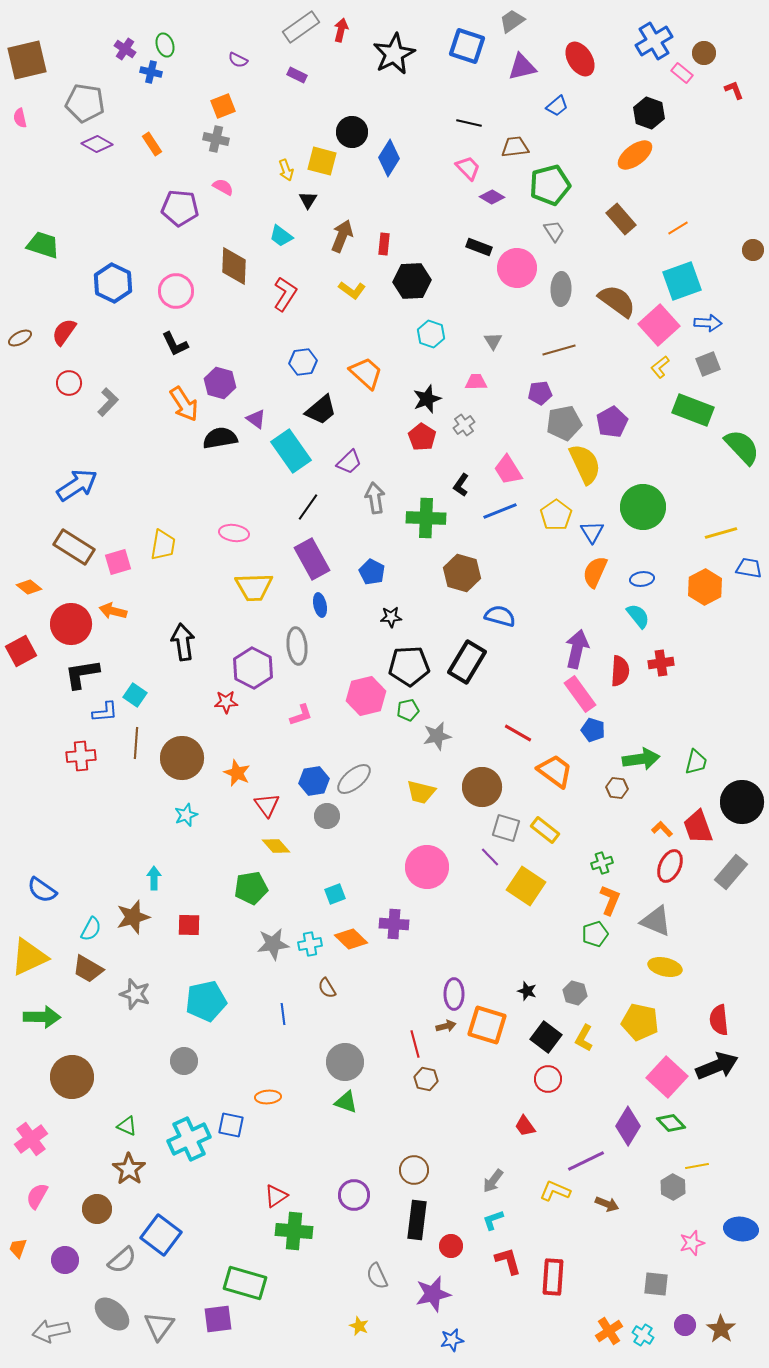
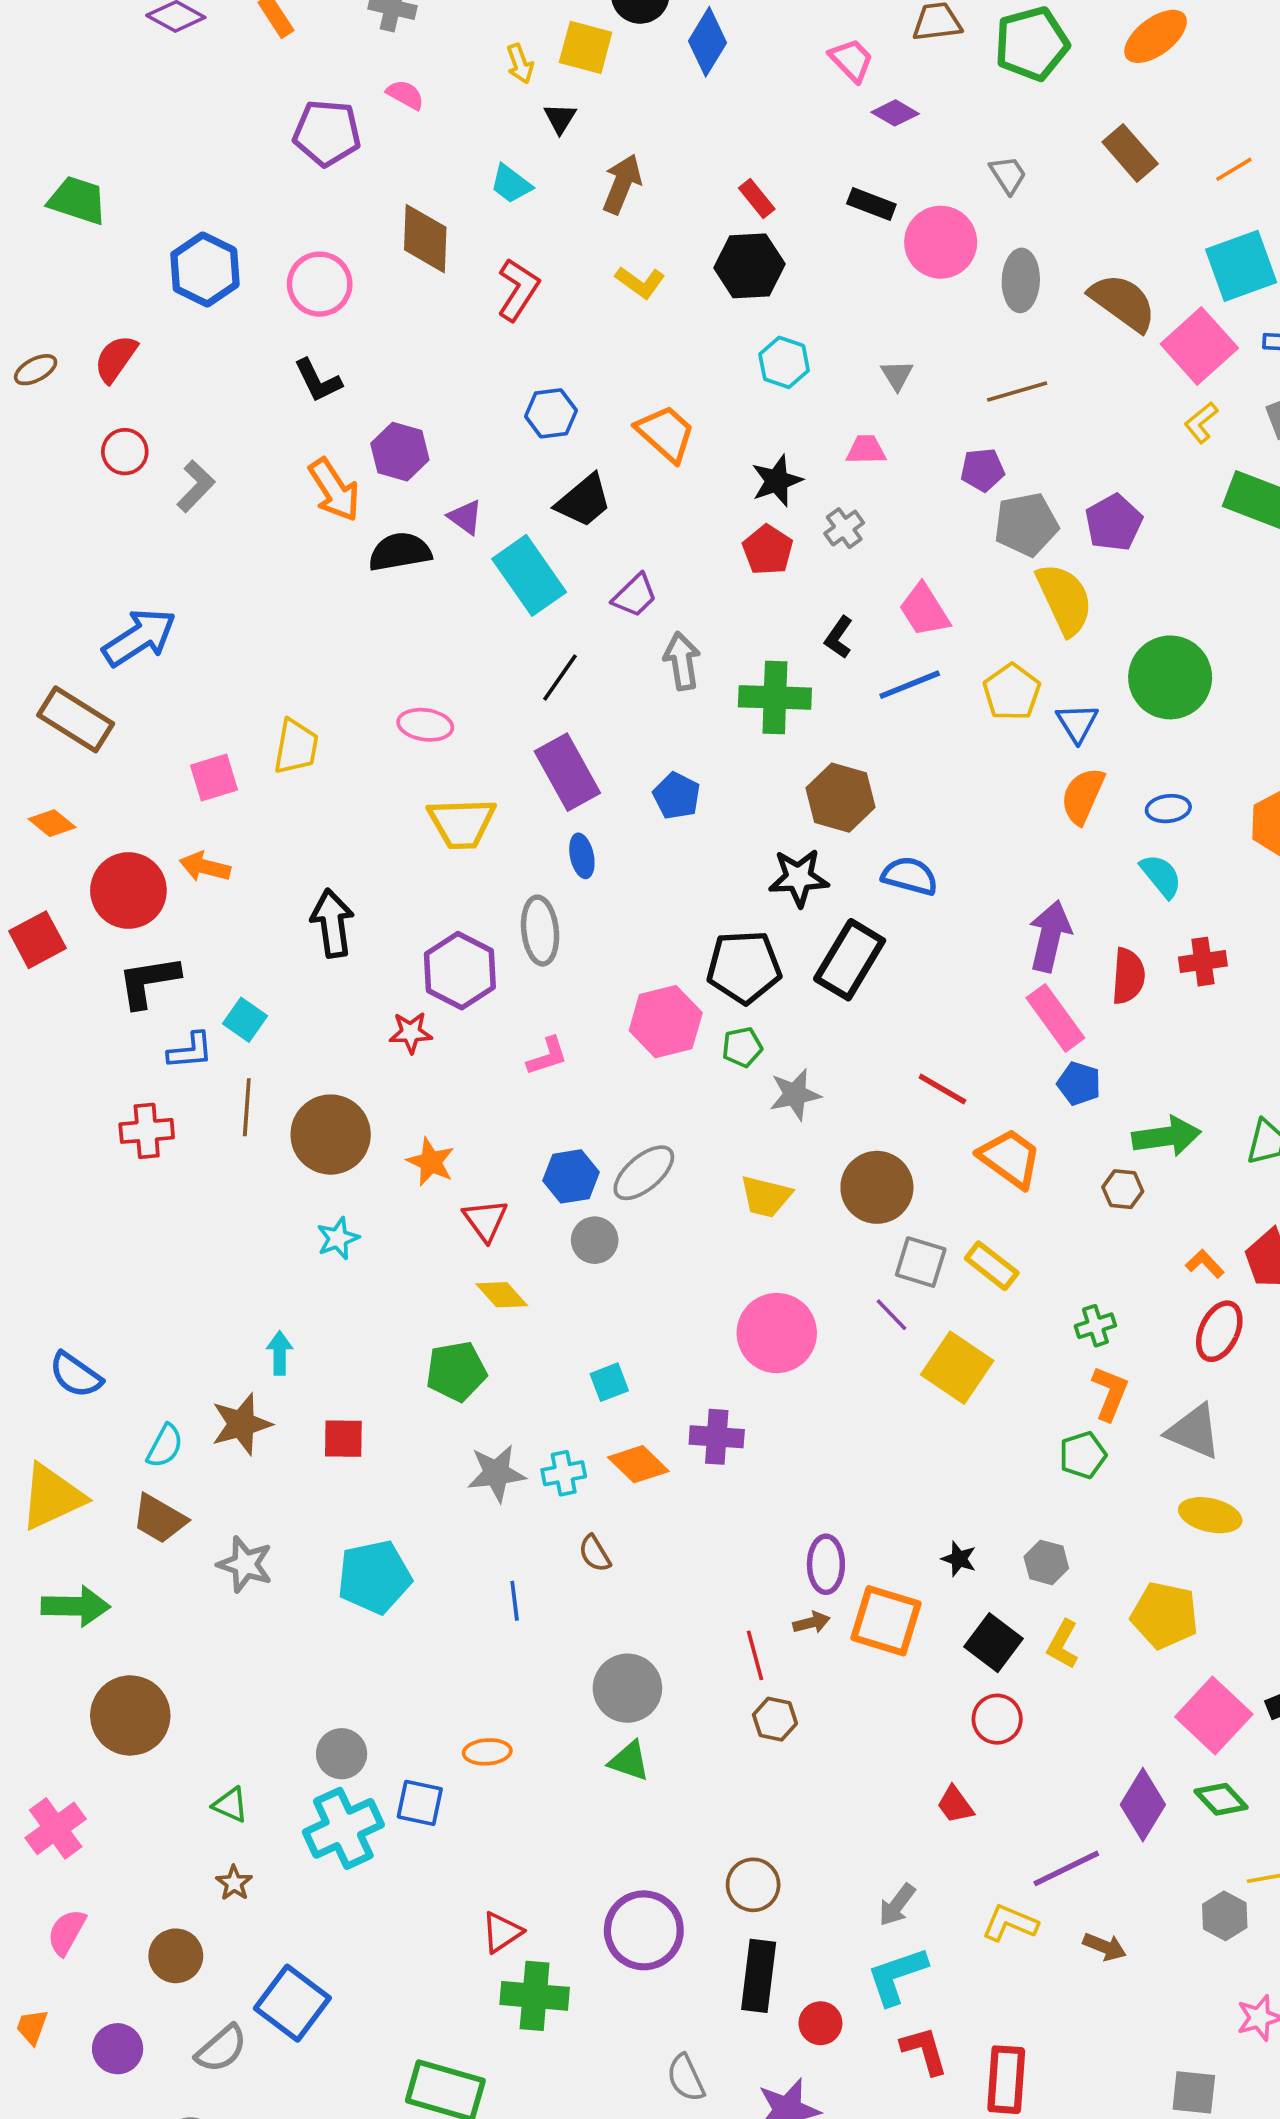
green pentagon: (550, 185) -> (1032, 44), moved
red rectangle: (384, 244) -> (757, 198), moved, turned -45
brown rectangle: (74, 547) -> (76, 719), moved
black star: (391, 617) -> (799, 878), moved, size x1.5
gray circle: (184, 1061) -> (342, 1754), moved
brown star: (129, 1169) -> (234, 1883), size x0.6
purple circle: (354, 1195) -> (644, 1930), size x1.4
cyan L-shape: (493, 1220) -> (897, 1976), size x1.6

